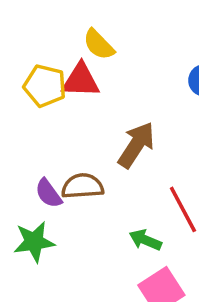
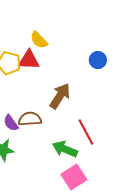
green arrow: (145, 240) -> (65, 149), size x1.4

